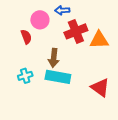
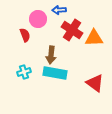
red cross: (76, 31) -> (72, 30), turned -35

